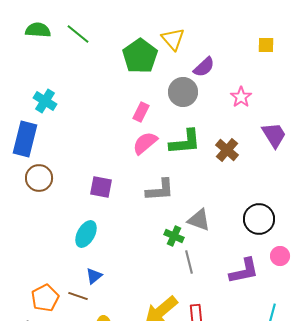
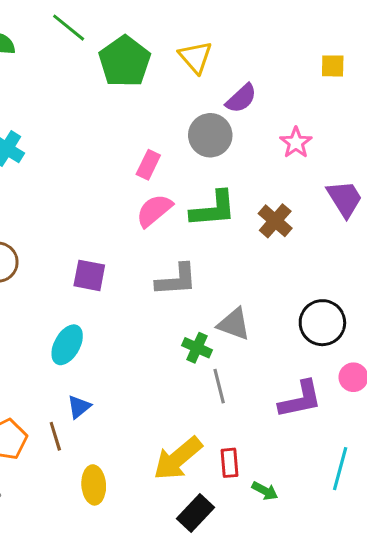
green line: (78, 34) -> (69, 28), moved
green pentagon: (140, 56) -> (125, 61), moved
brown line: (78, 296) -> (55, 436), turned 54

